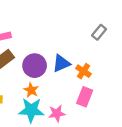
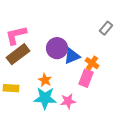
purple circle: (35, 66) -> (57, 48), moved
pink rectangle: (85, 97) -> (86, 78), moved

